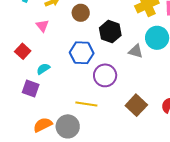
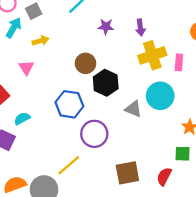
brown circle: (81, 13) -> (85, 63), moved
yellow line: (86, 104) -> (69, 165), turned -55
brown square: (136, 105) -> (127, 173), turned 30

